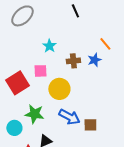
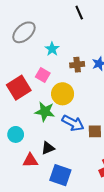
gray ellipse: (22, 16) -> (24, 32), moved
pink square: (40, 71) -> (43, 75), turned 32
green star: (34, 114) -> (45, 112), moved

